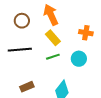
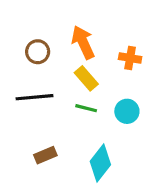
orange cross: (86, 33) -> (130, 58), moved
green line: (53, 57) -> (86, 108), turned 32

